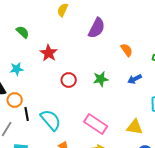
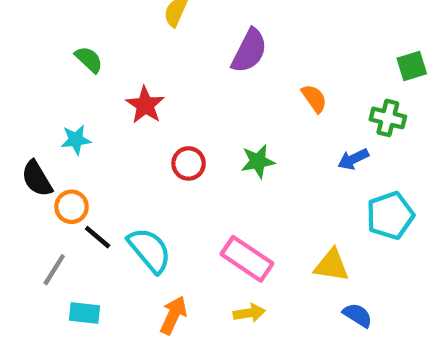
blue arrow: (135, 79) -> (353, 159), moved
black line: (27, 114) -> (98, 237), turned -40

